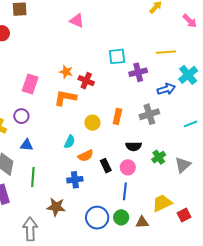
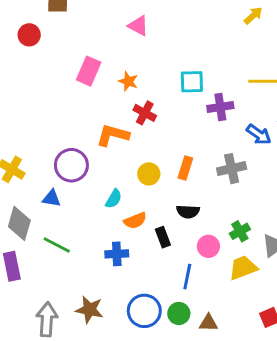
orange star: (66, 72) -> (128, 81), moved
pink rectangle: (30, 84) -> (89, 71), moved
blue arrow: (166, 89) -> (259, 134), turned 48
purple circle: (21, 116) -> (71, 165), moved, size x1.5
black semicircle: (134, 146) -> (188, 212), moved
pink circle: (128, 167) -> (208, 246), moved
green line: (33, 177) -> (57, 245), turned -72
yellow trapezoid: (162, 203) -> (243, 268), moved
brown star: (56, 207) -> (89, 310), moved

